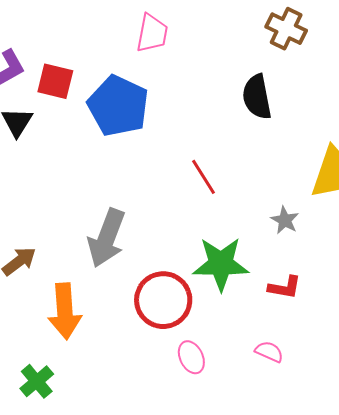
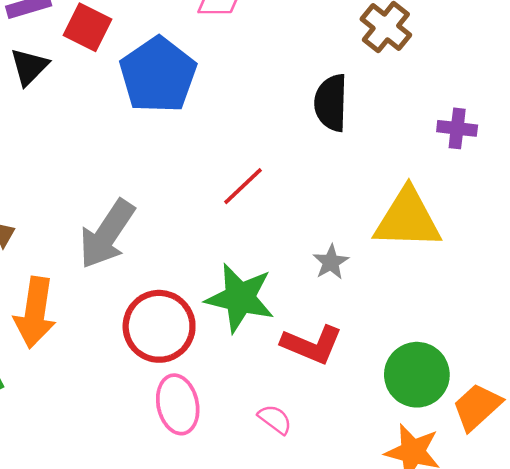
red line: (203, 177) -> (243, 186), turned 66
red L-shape: (285, 287) -> (312, 345), size x1.4
pink ellipse: (191, 357) -> (178, 404), size x1.4

